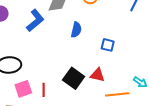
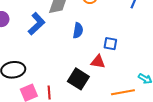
red triangle: (97, 75) -> (98, 62), moved

